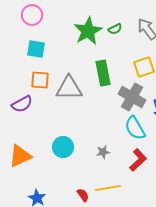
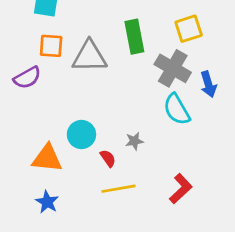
orange triangle: (20, 156) -> (47, 158), moved, turned 30
red L-shape: (138, 160) -> (181, 189), moved
yellow line: (108, 188) -> (119, 189), moved
red semicircle: (83, 195) -> (108, 158), moved

